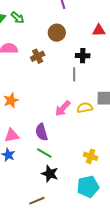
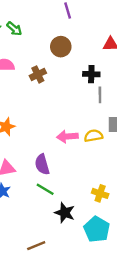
gray line: (74, 74) -> (100, 95), moved
pink arrow: (63, 108) -> (67, 136), turned 42
black star: (50, 174) -> (65, 213), moved
cyan pentagon: (88, 187) -> (97, 229), turned -30

